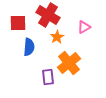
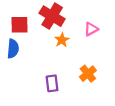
blue semicircle: (29, 47) -> (13, 49), moved
orange cross: (69, 63) -> (88, 74), moved, size x0.7

